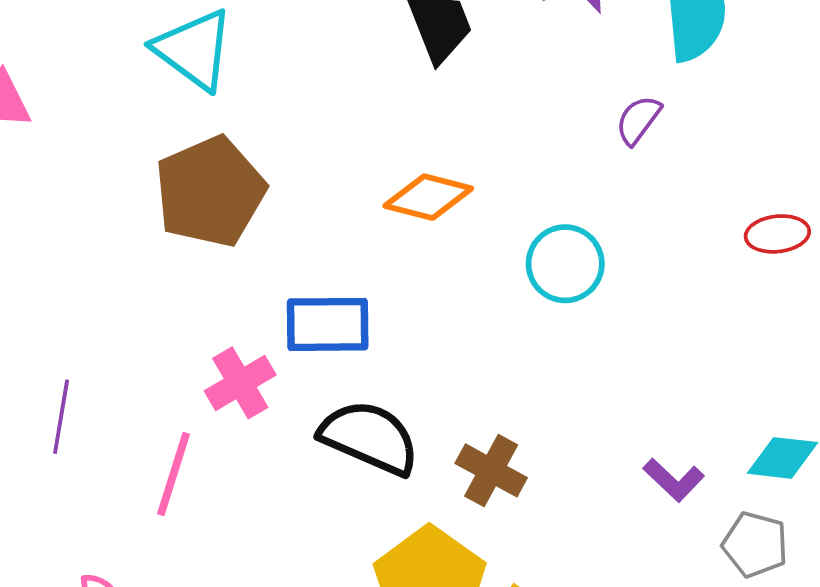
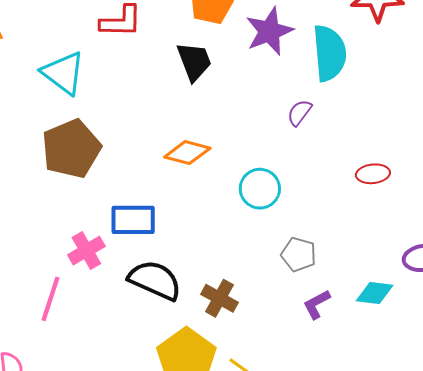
purple L-shape: (674, 480) -> (317, 304), turned 108
gray pentagon: (755, 544) -> (299, 254), moved

